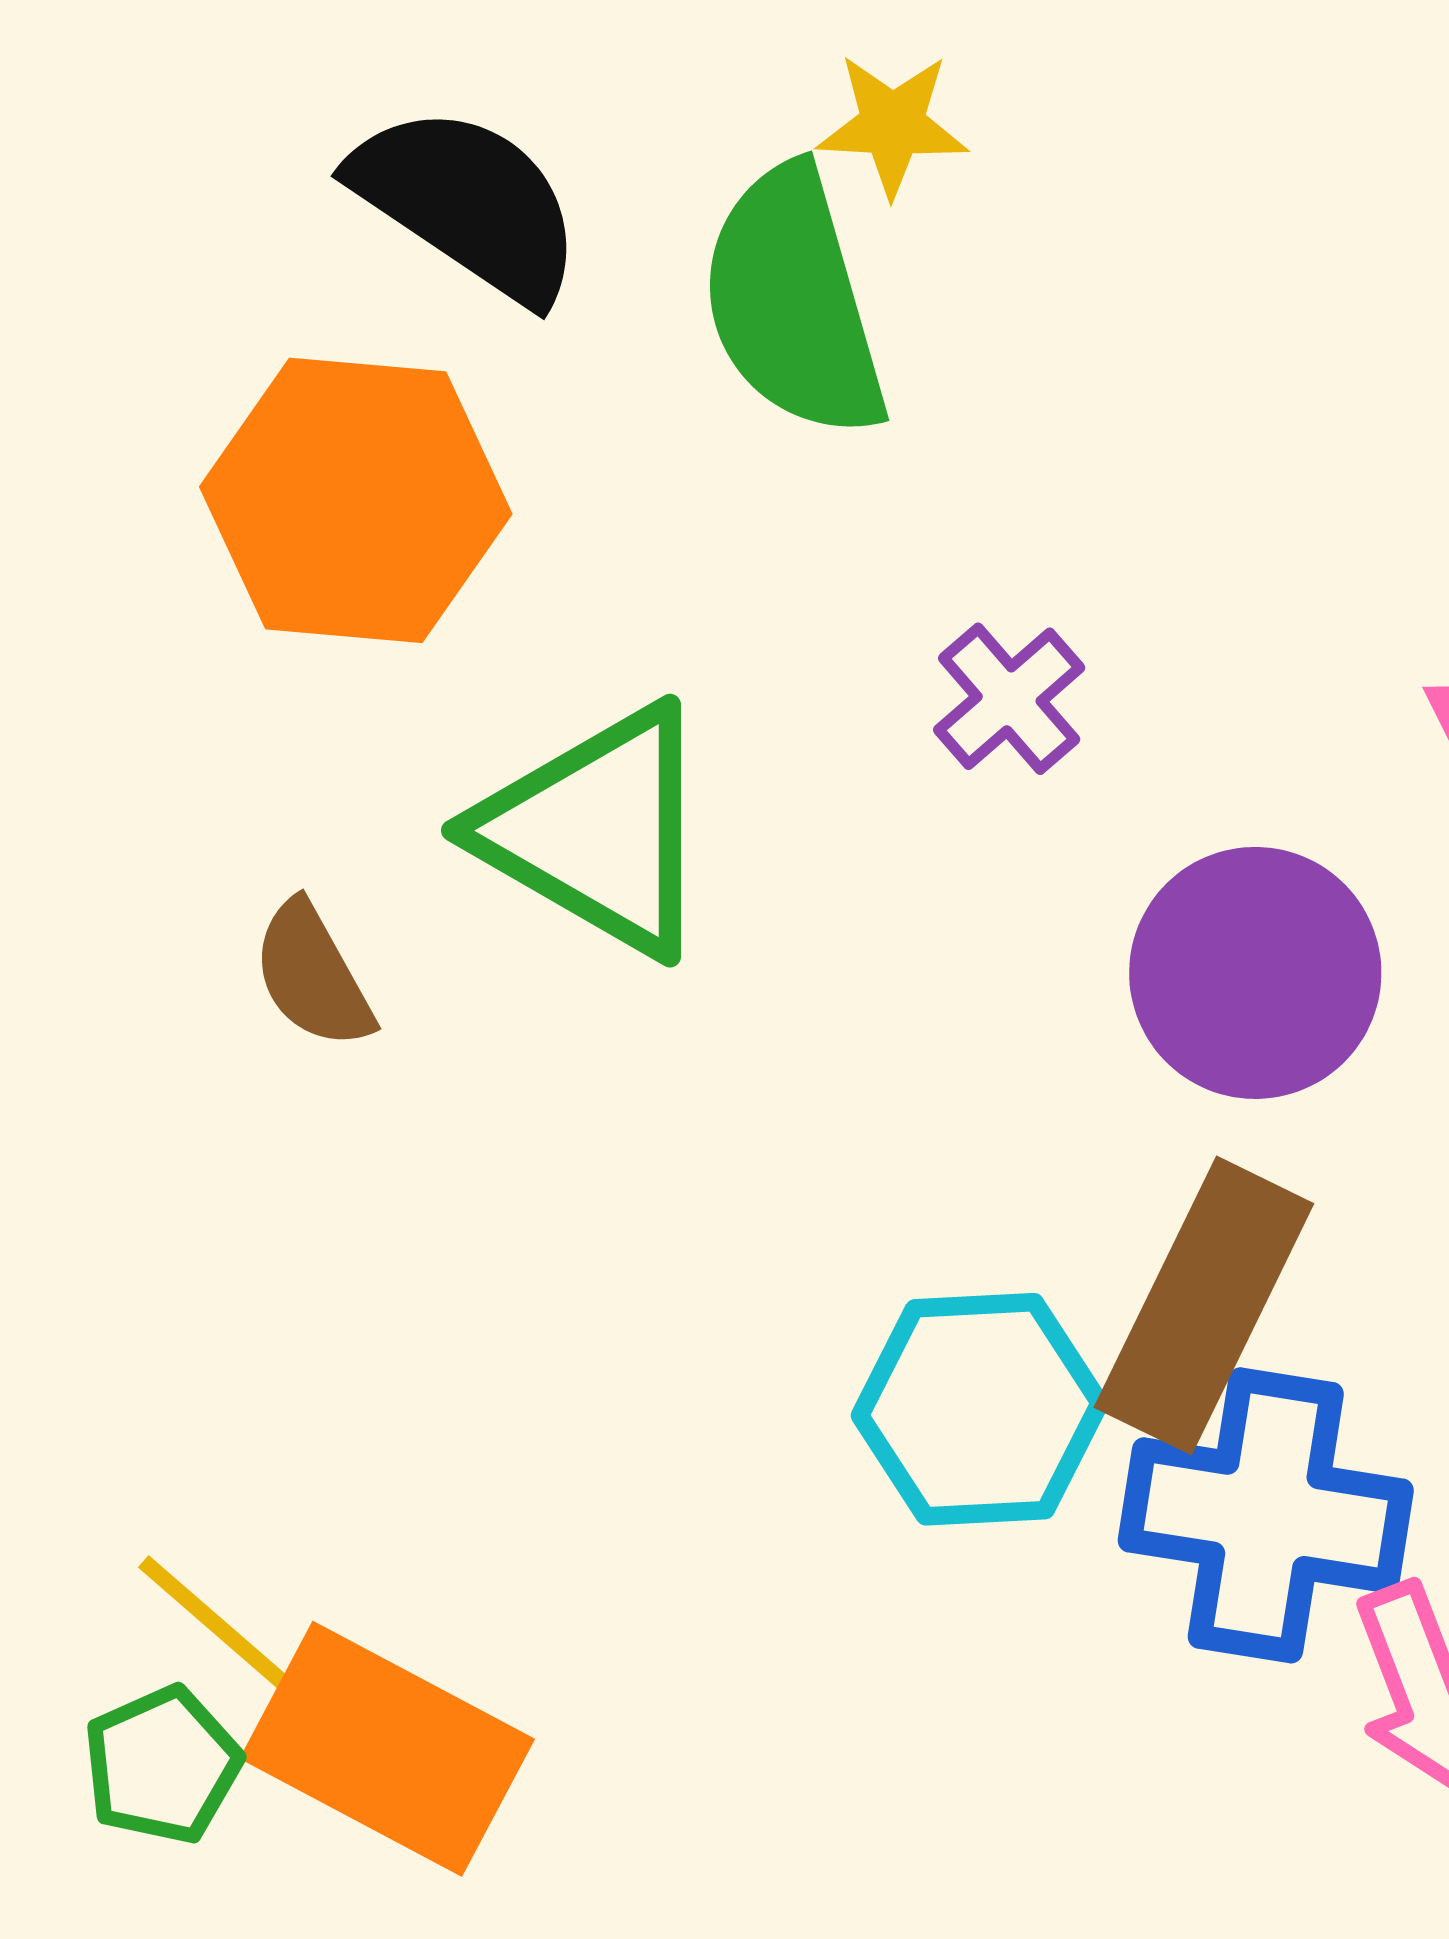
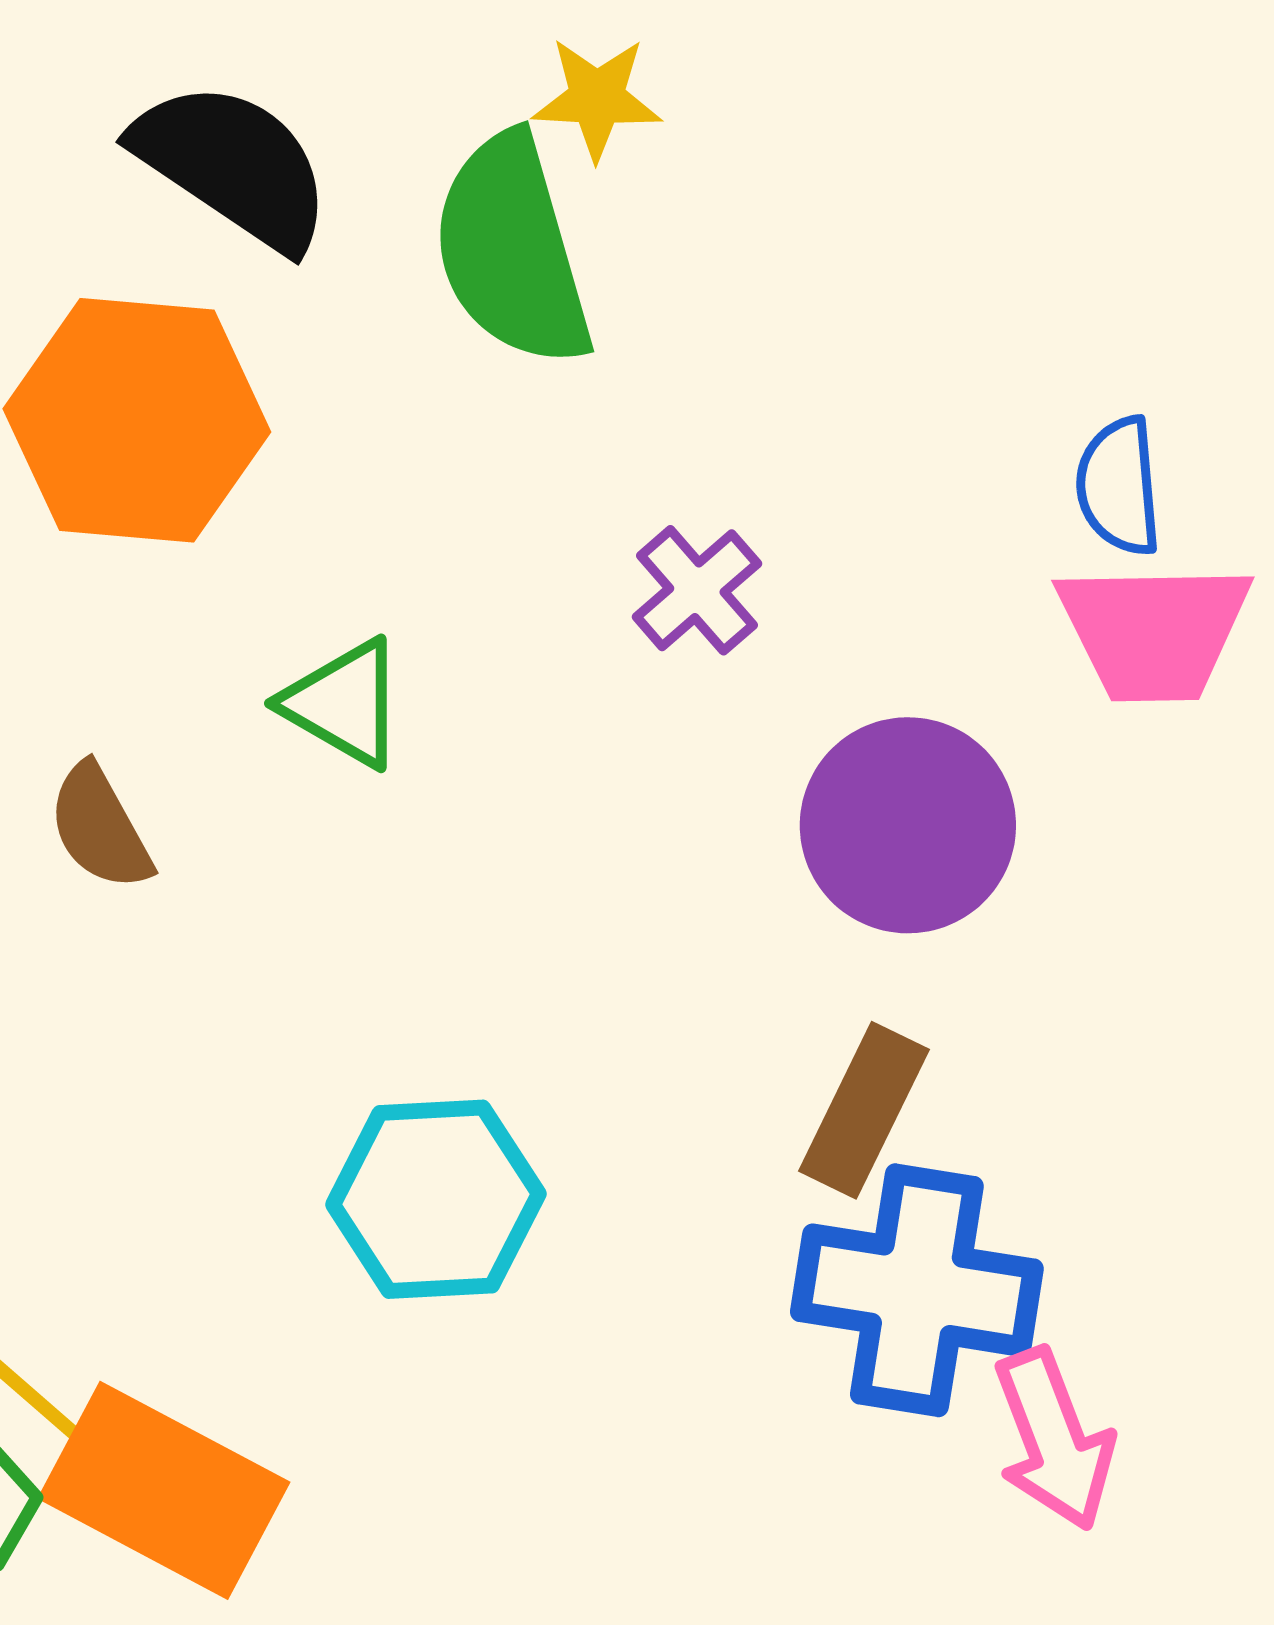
green triangle: (597, 831) -> (344, 703), size x0.6
brown rectangle: (1204, 1305) -> (864, 1110), size x0.7
cyan hexagon: (980, 1409) -> (436, 1199), moved

